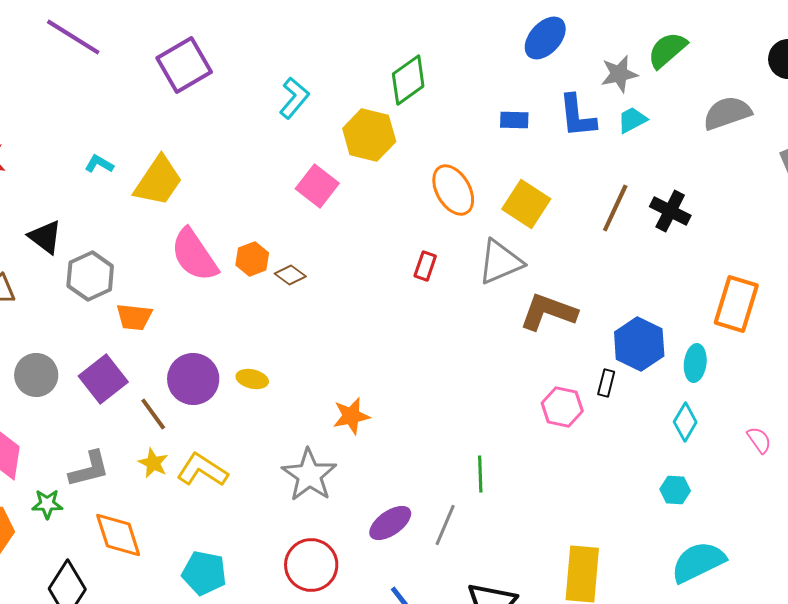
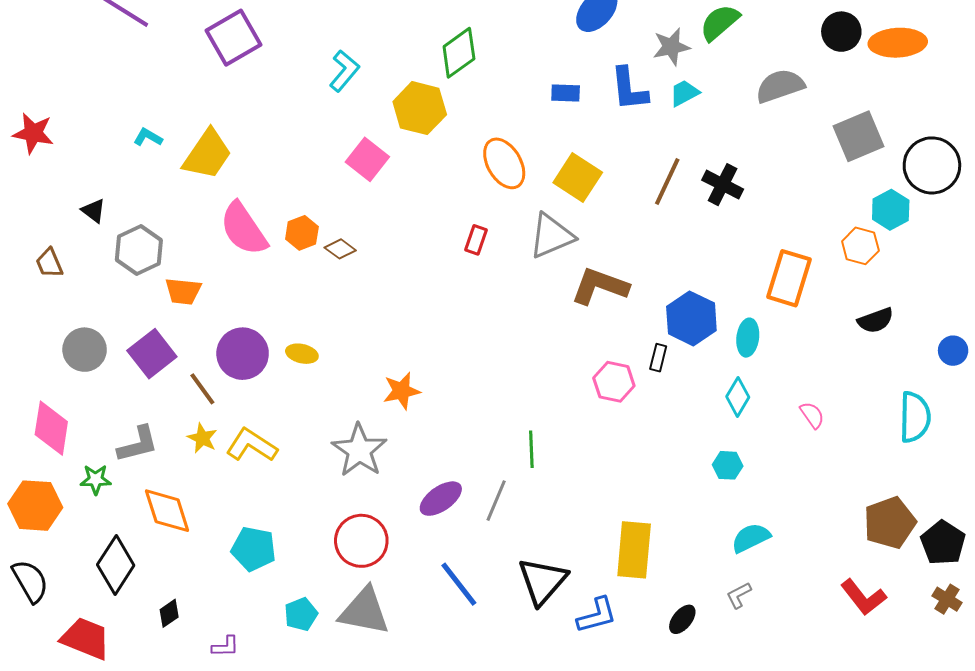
black triangle: (45, 237) -> (94, 211), size x0.7
cyan semicircle: (698, 562) -> (751, 538), size x0.7

